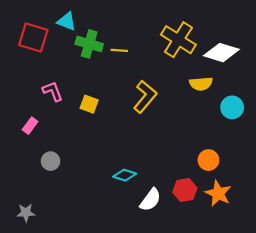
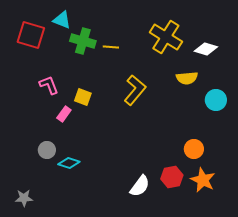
white diamond: (221, 53) -> (206, 49), size x0.7
pink rectangle: (30, 126) -> (64, 114), moved
cyan diamond: (125, 175) -> (69, 163), moved

